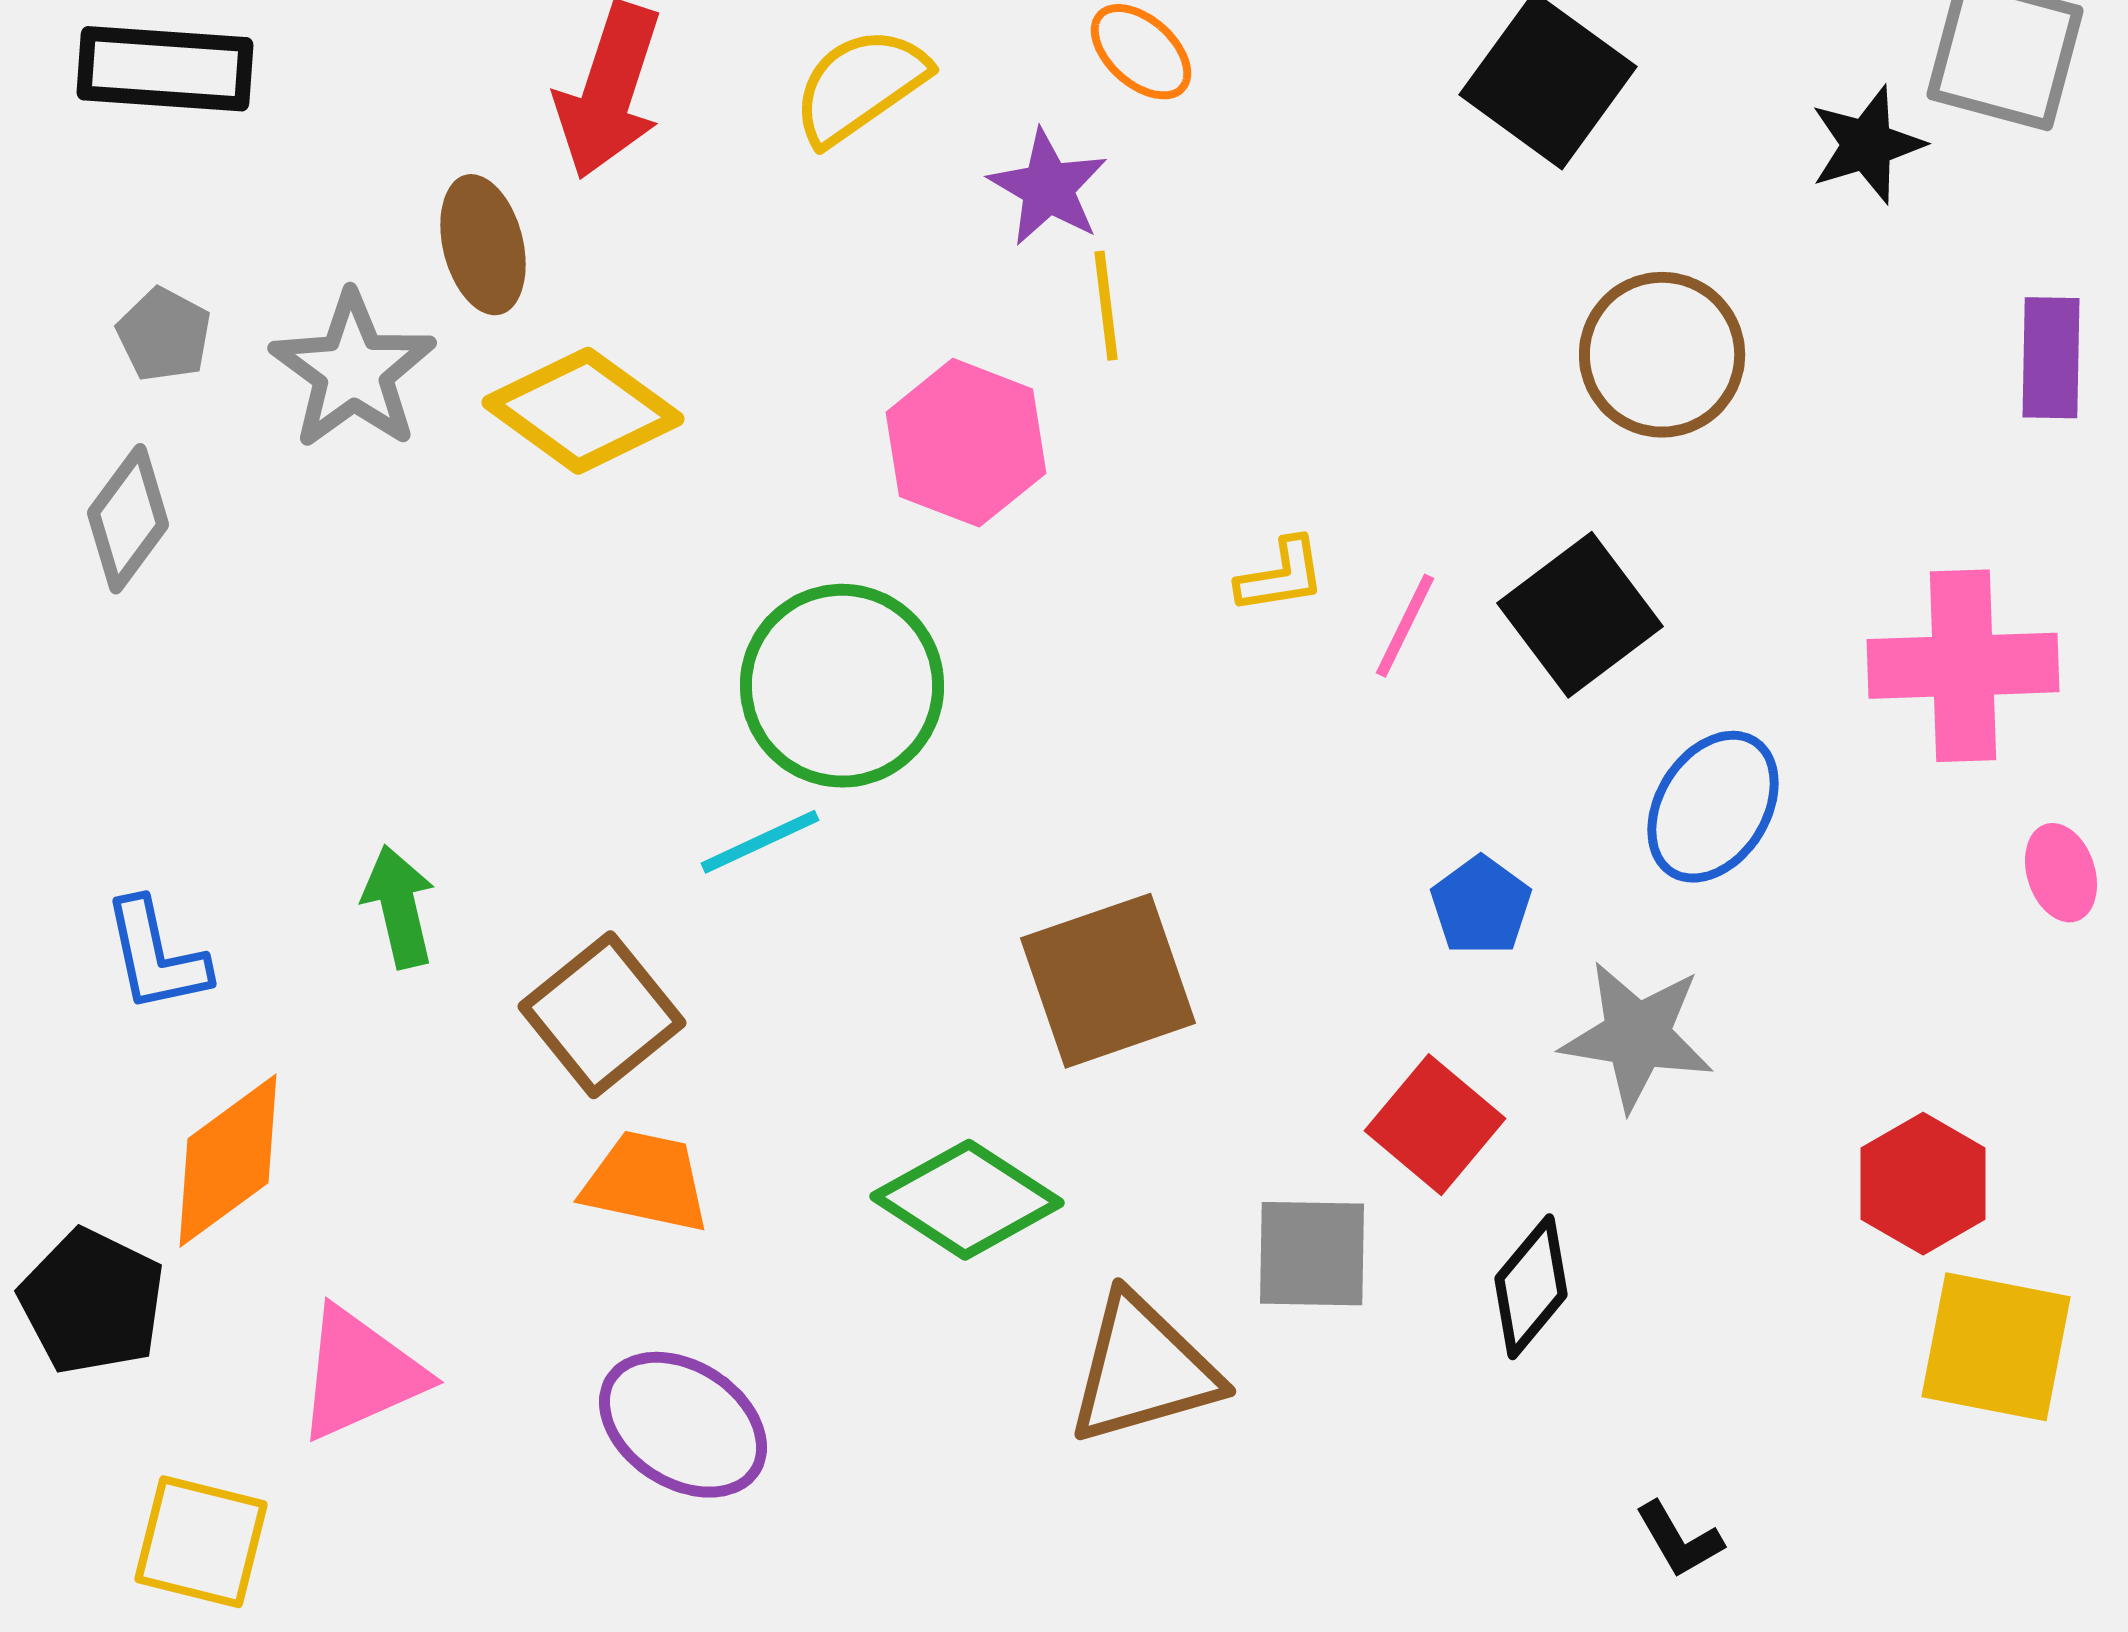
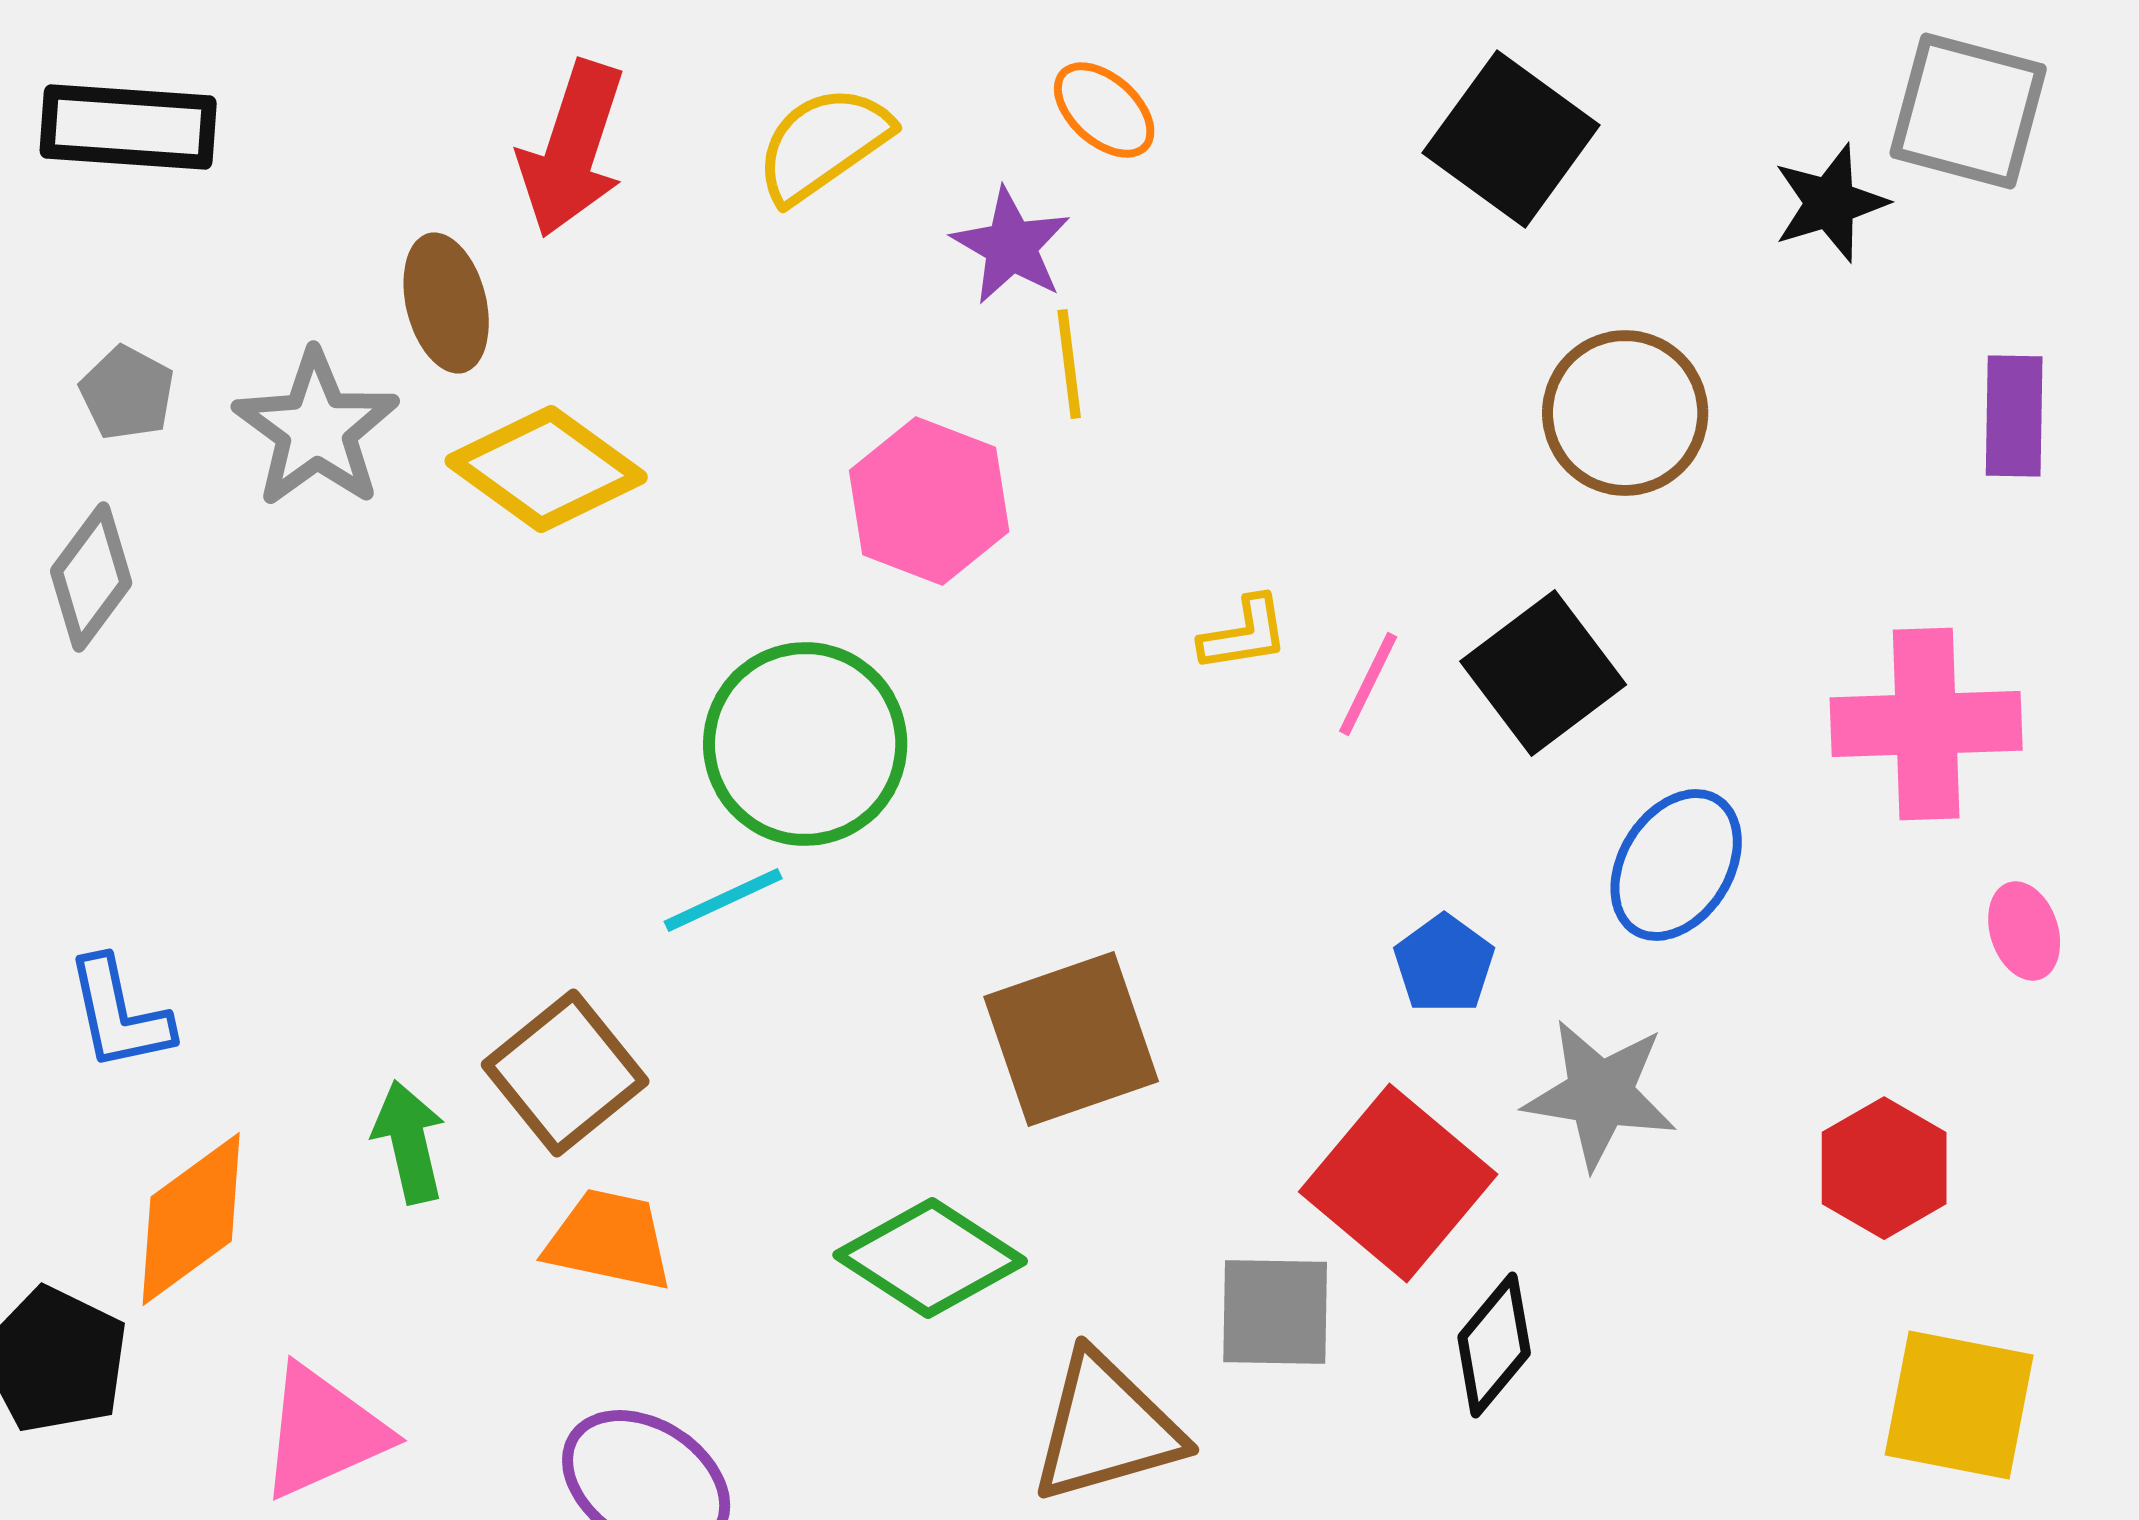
green arrow: (399, 907) -> (409, 1142), moved
red square: (1435, 1125) -> (1398, 1183), size x1.4
red hexagon: (1923, 1184) -> (1884, 1168), moved

